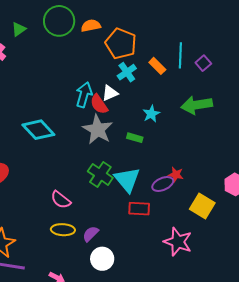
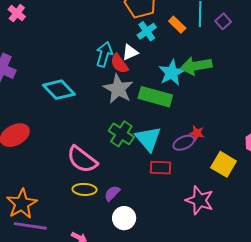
green arrow: (197, 105) -> (196, 66), moved
cyan star: (151, 114) -> (172, 73), size x1.5
green rectangle: (135, 138) -> (155, 97), size x2.0
pink semicircle: (61, 200) -> (82, 160), size x1.5

